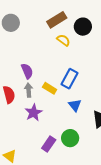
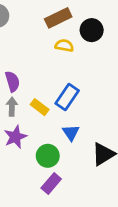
yellow semicircle: (63, 40) -> (64, 45), turned -32
green circle: (70, 138) -> (48, 156), moved
purple rectangle: (49, 144) -> (51, 183), moved

